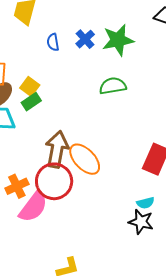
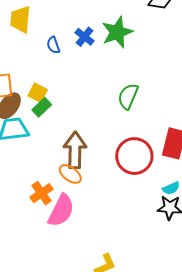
green semicircle: (113, 86) -> (128, 96), moved, turned -48
orange ellipse: (85, 159) -> (70, 174), moved, size x0.7
red circle: (54, 181) -> (134, 156), moved

